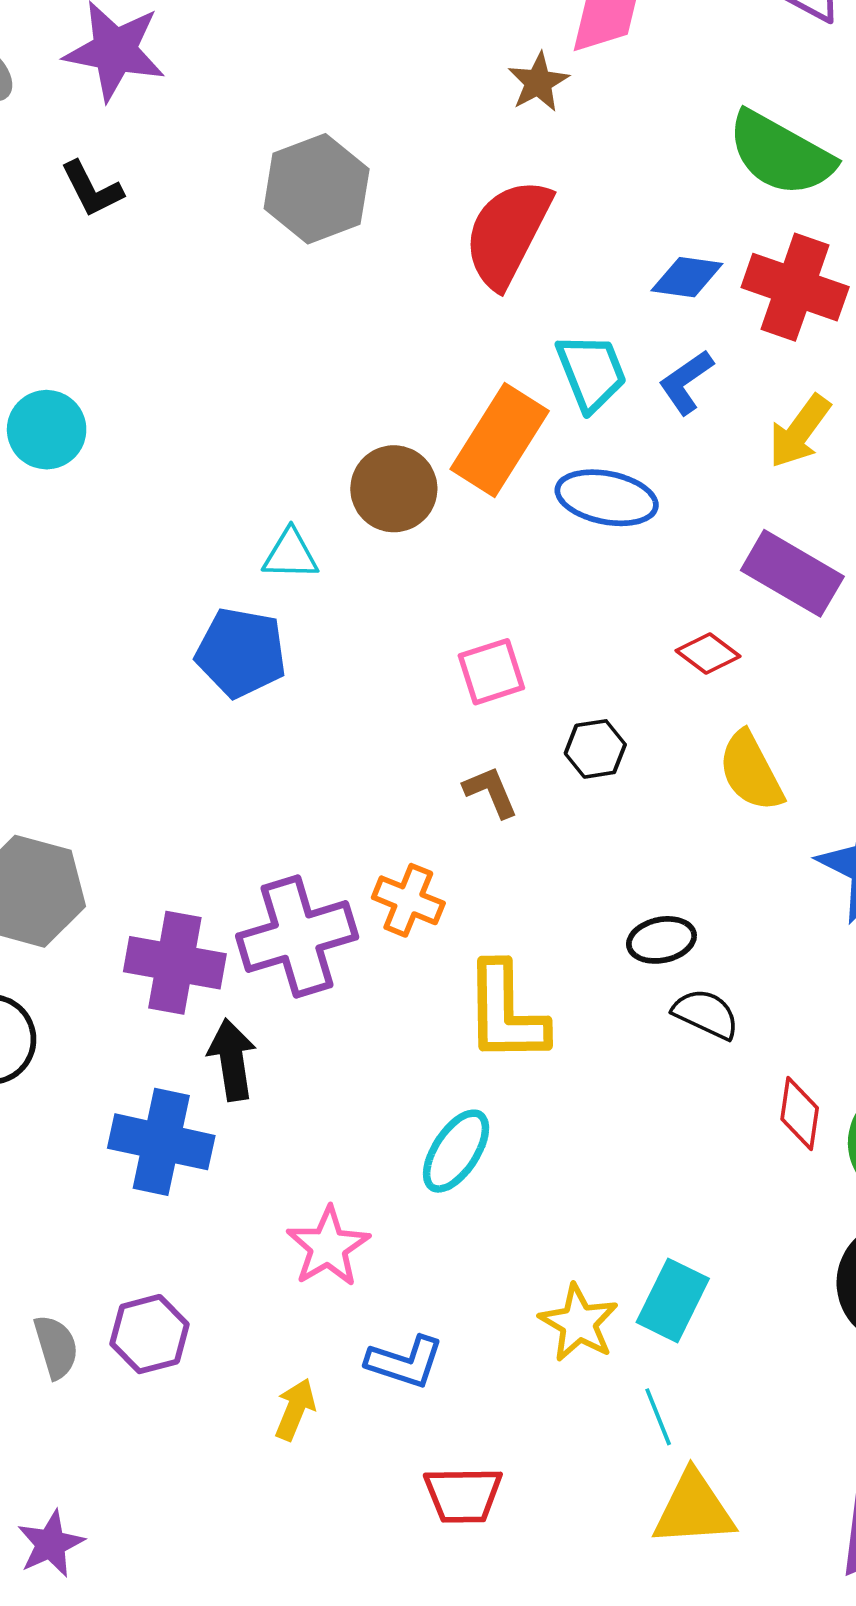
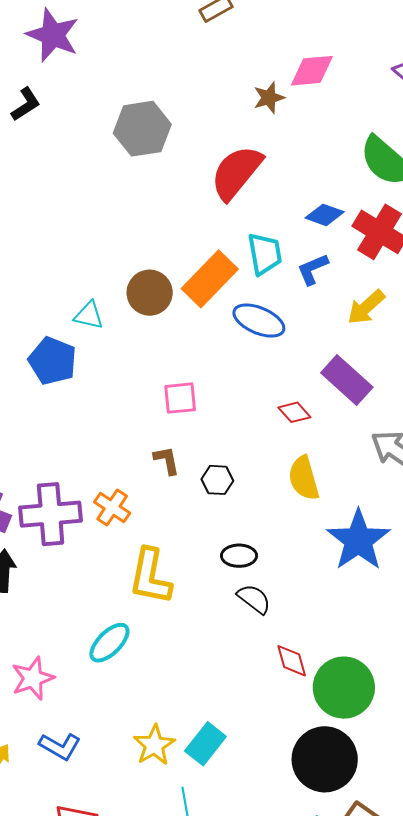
black L-shape: (92, 189) -> (26, 104), turned -108
black hexagon: (595, 749) -> (217, 480), moved
red diamond: (800, 1114) -> (292, 661), turned -36

